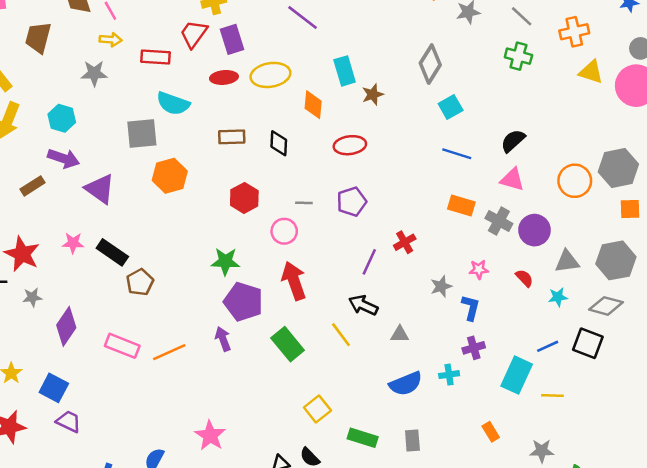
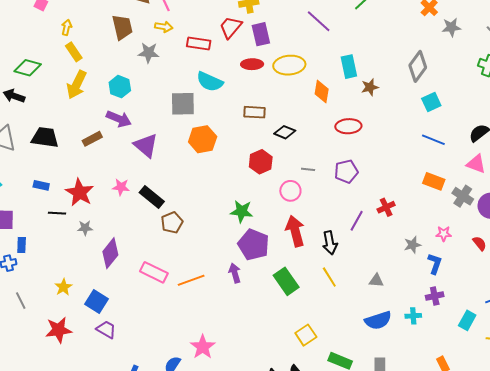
brown trapezoid: (38, 38) -> (122, 27), moved, turned 148
black diamond: (279, 143) -> (285, 132), moved, turned -75
black arrow: (363, 305) -> (330, 243), moved, turned -130
cyan rectangle: (517, 375) -> (467, 320), size x0.7
pink star: (210, 435) -> (203, 347), moved

